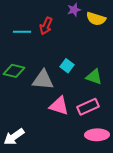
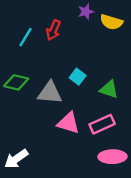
cyan line: (22, 32) -> (25, 37), turned -60

